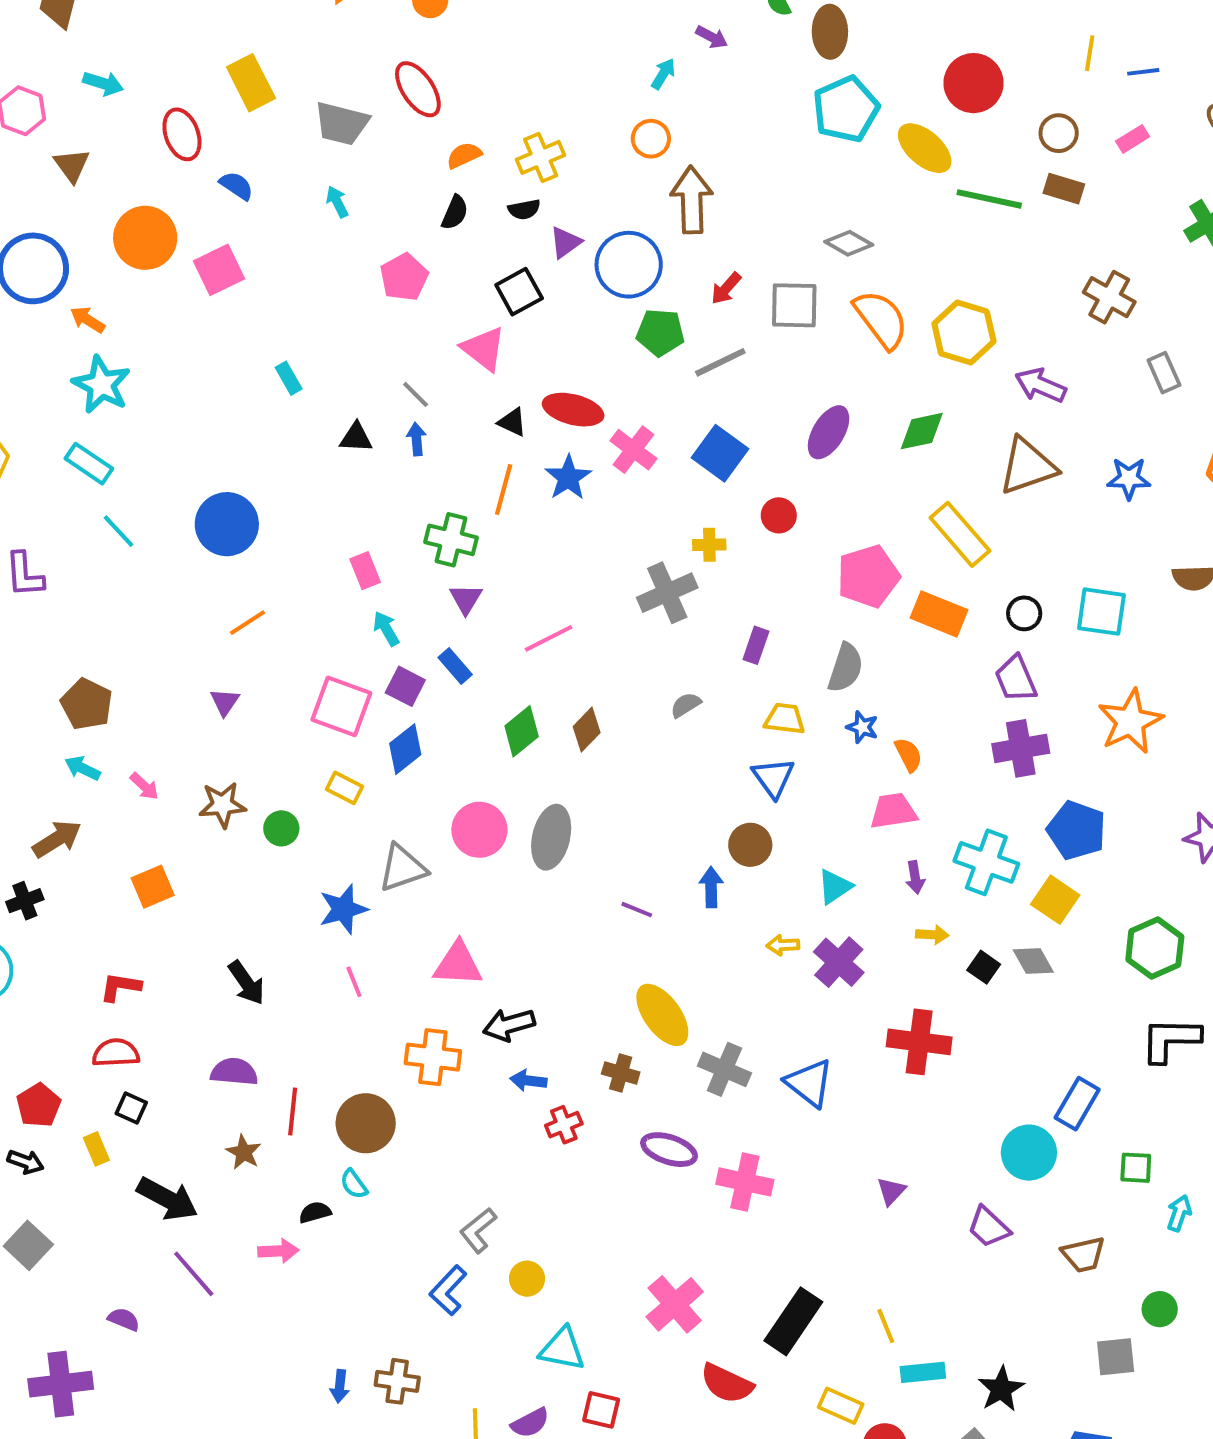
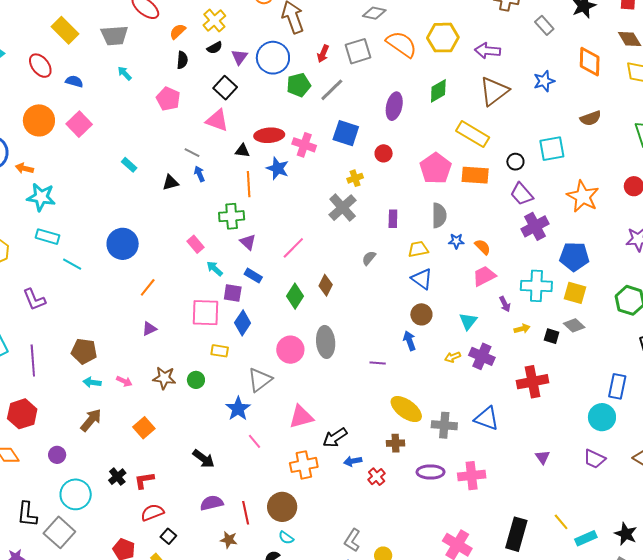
purple triangle: (225, 702) -> (149, 329), turned 49
brown star: (222, 805) -> (164, 378), turned 30
black cross: (25, 901) -> (117, 477), moved
black square: (131, 1108) -> (168, 536), turned 35

